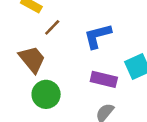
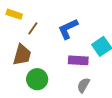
brown trapezoid: (32, 59) -> (22, 55), turned 65

